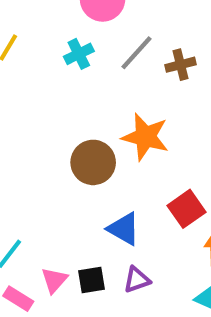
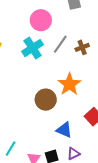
cyan cross: (79, 54) -> (33, 48), size x1.5
orange star: (145, 137) -> (69, 84), turned 30

